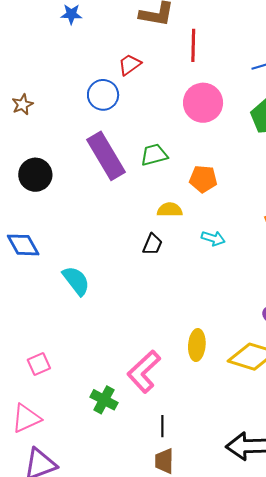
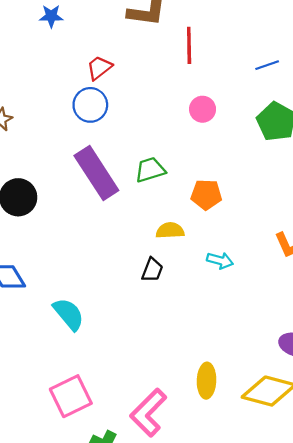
red trapezoid: (130, 65) -> (99, 68), moved
pink circle: (203, 103) -> (203, 109), size x0.6
pink square: (39, 364) -> (71, 396), moved, size x1.6

